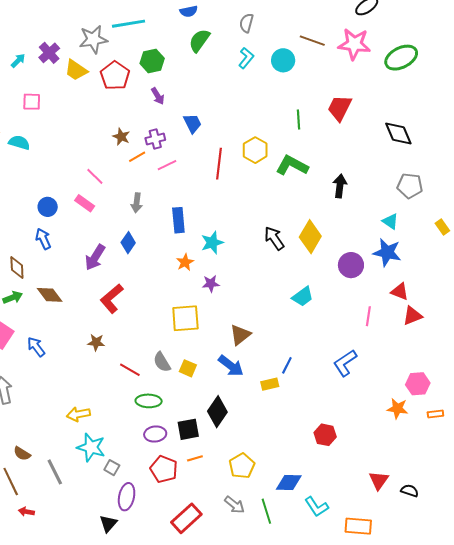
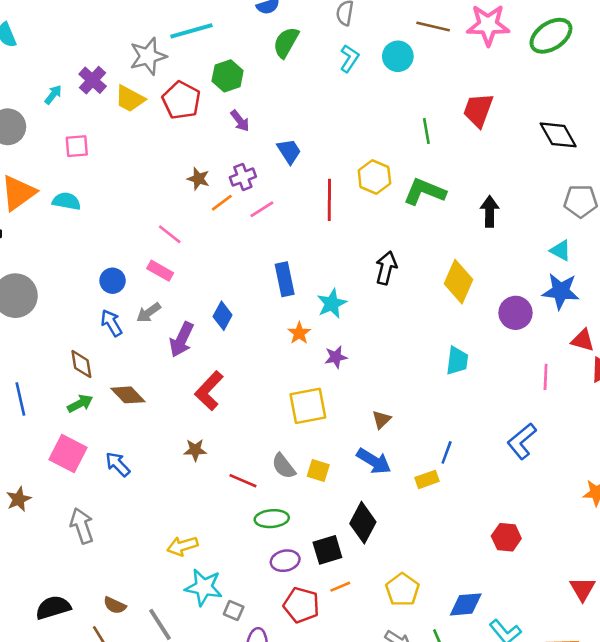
gray arrow: (137, 203) -> (149, 313), moved, turned 54
black arrow: (274, 238) -> (386, 268), moved, turned 55
cyan trapezoid: (303, 297) -> (457, 361), turned -40
brown triangle: (240, 335) -> (382, 420), size x0.7

